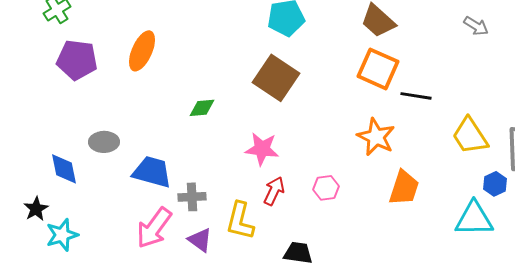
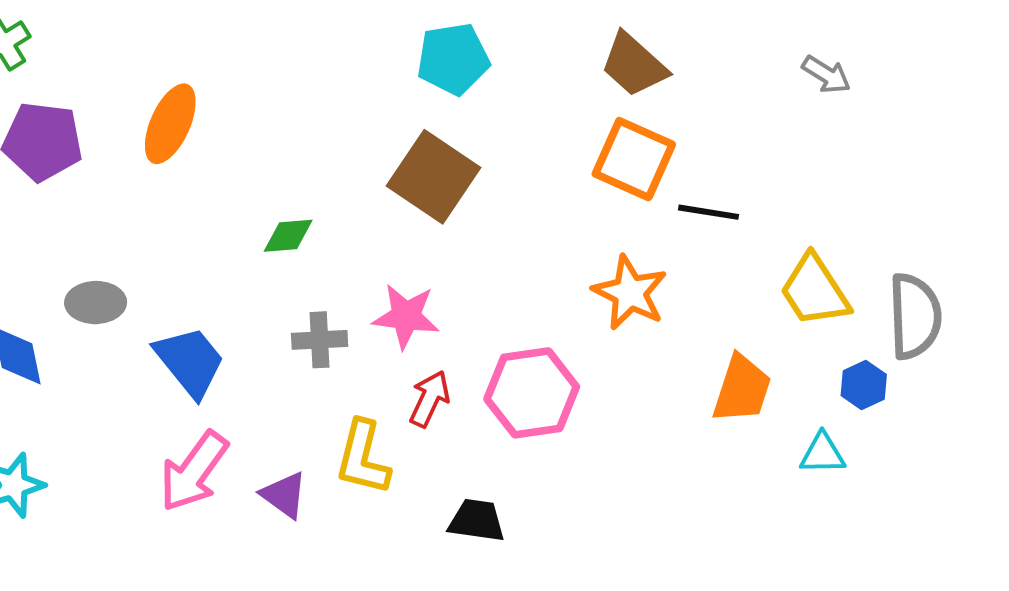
blue trapezoid: (152, 172) -> (190, 361), turned 36
pink hexagon: (326, 188) -> (532, 393), size x1.8
orange trapezoid: (404, 188) -> (742, 389), moved
gray cross: (192, 197) -> (320, 340), moved
cyan triangle: (474, 219) -> (822, 454), size x0.6

